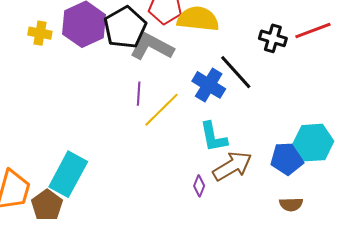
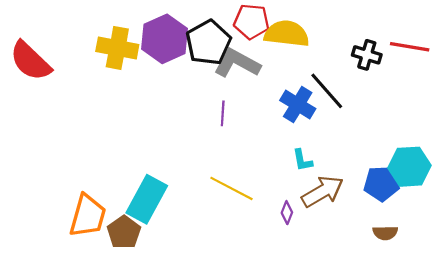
red line: (313, 31) -> (410, 47), turned 30
yellow cross: (40, 33) -> (117, 48), size x1.6
yellow line: (162, 110) -> (231, 188), moved, turned 72
cyan L-shape: (213, 137) -> (302, 160), size x0.7

